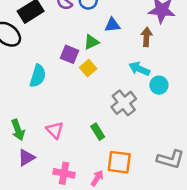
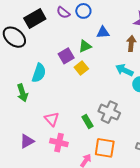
purple square: (70, 54) -> (66, 56), turned 35
gray cross: (124, 103) -> (109, 112), moved, turned -30
green arrow: (18, 130) -> (22, 93), moved
pink cross: (64, 173) -> (59, 143), moved

